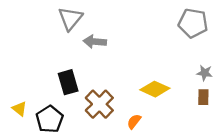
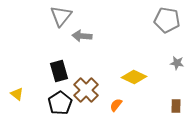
brown rectangle: (203, 97) -> (176, 106), moved
black pentagon: (50, 119) -> (60, 103), moved

